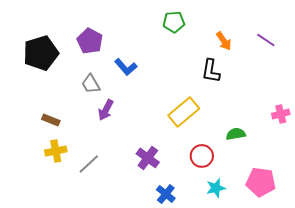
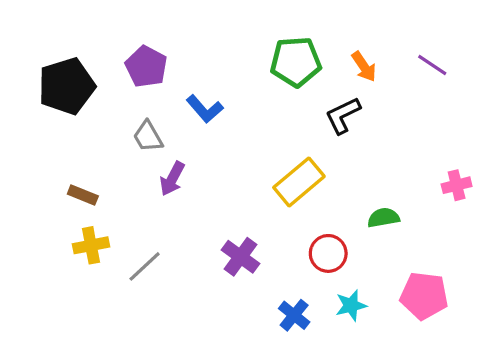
green pentagon: (174, 22) -> (296, 62), moved, size x1.4
black L-shape: (211, 71) -> (343, 115), turned 55
blue cross: (166, 194) -> (294, 315), moved

